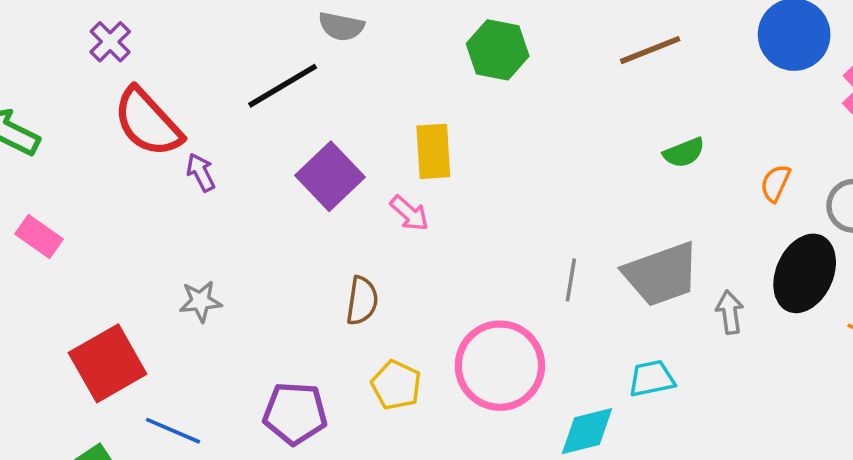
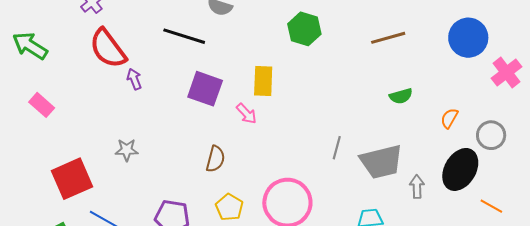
black line: (283, 86) -> (184, 36), turned 42
purple square: (330, 176) -> (205, 89), turned -33
gray line: (571, 280) -> (337, 148), moved

